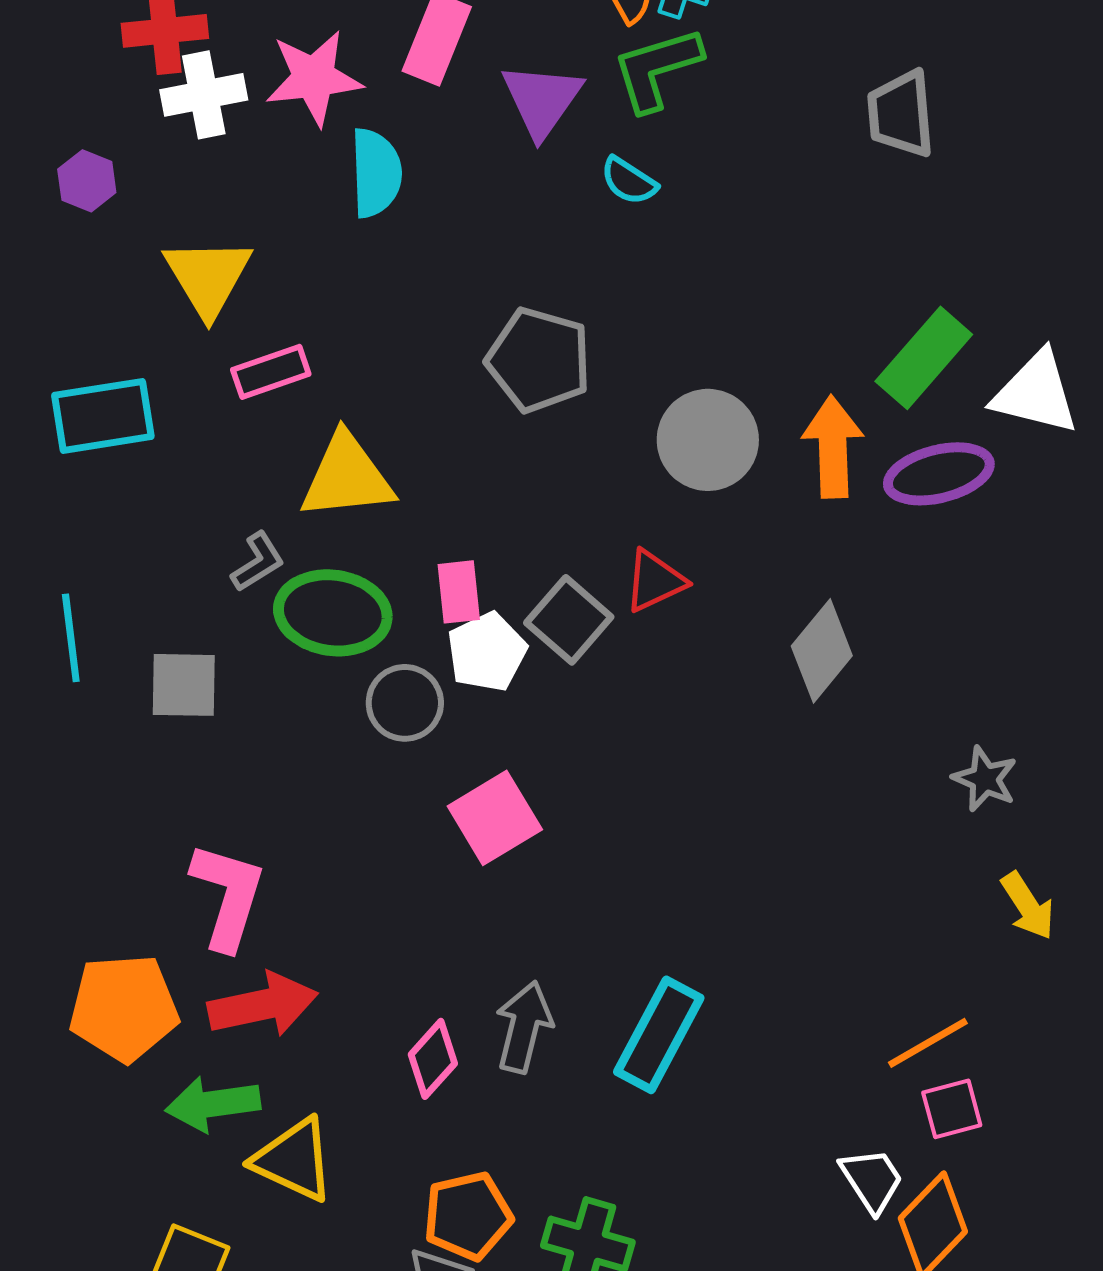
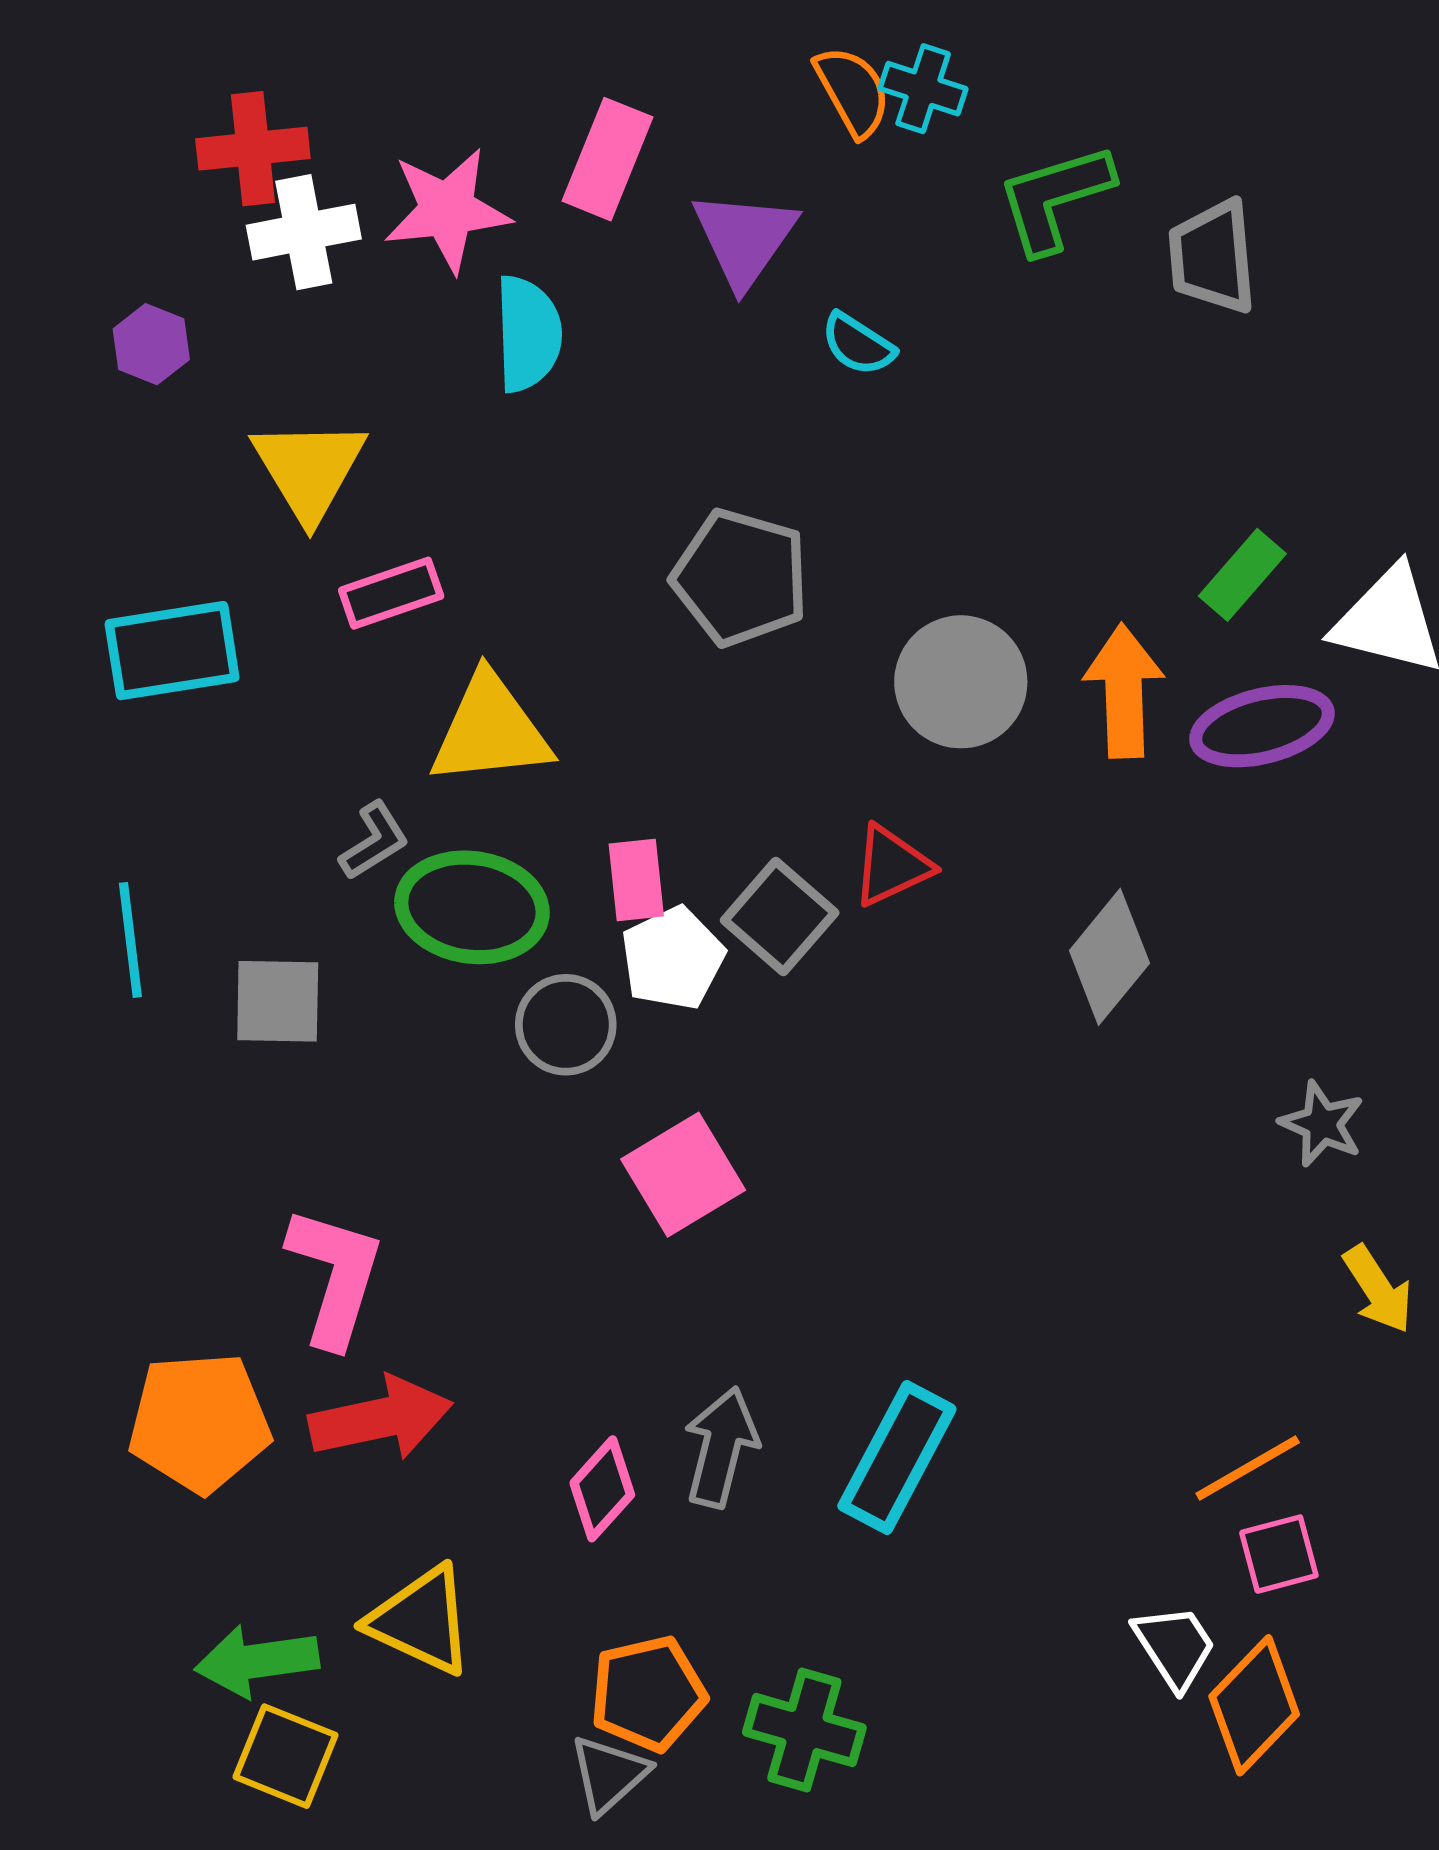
green L-shape: (657, 69) -> (1055, 198), moved
green rectangle: (924, 358) -> (1242, 575), size x0.7
green arrow: (213, 1104) -> (257, 1661), moved

